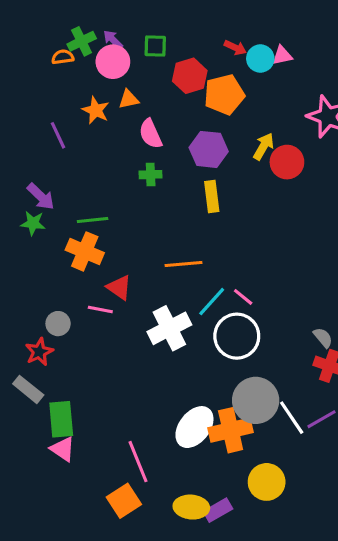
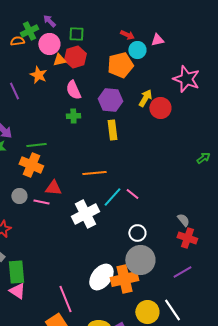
purple arrow: (113, 40) -> (49, 21), moved
cyan circle: (260, 59) -> (137, 50), moved
red hexagon: (190, 76) -> (75, 57), moved
orange triangle: (129, 99) -> (59, 60), moved
red triangle: (119, 287) -> (53, 188), turned -30
gray circle: (58, 324) -> (19, 196), moved
white circle: (237, 336) -> (137, 233), moved, size x0.6
white line: (292, 418) -> (172, 310), moved

